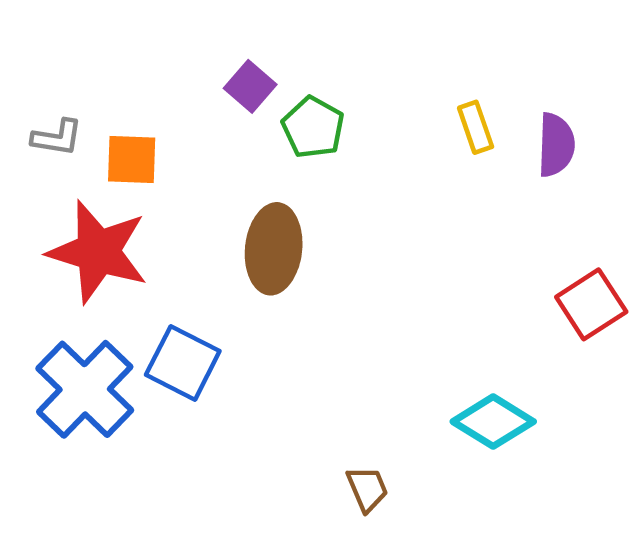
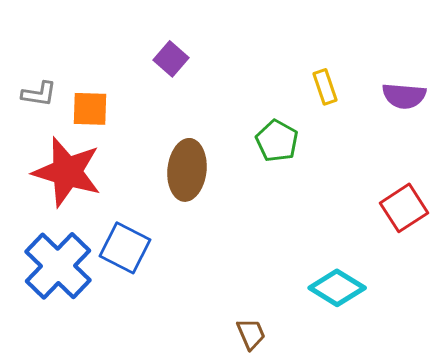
green pentagon: (313, 127) -> (277, 141), moved
purple semicircle: (556, 145) -> (404, 96), moved, turned 93

